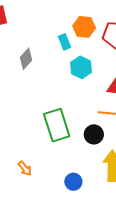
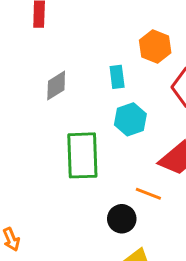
orange hexagon: (84, 27) -> (155, 47), moved
green rectangle: (57, 125) -> (82, 155), moved

